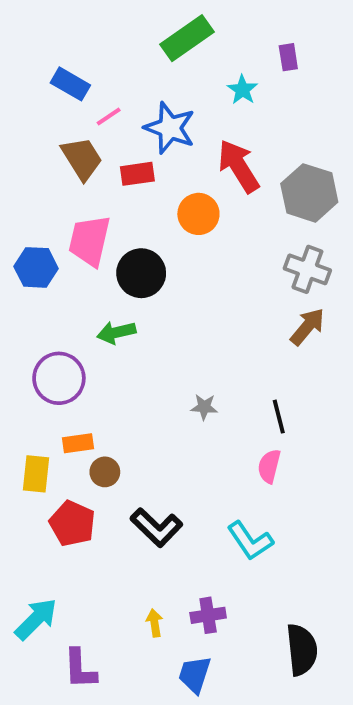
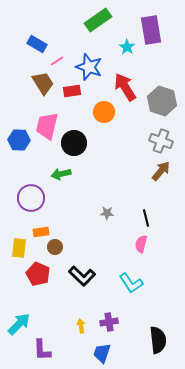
purple rectangle: (288, 57) -> (151, 30), size x2.0

